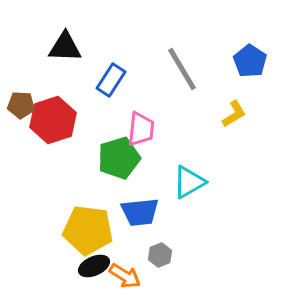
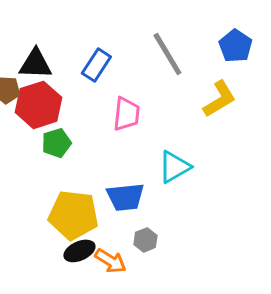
black triangle: (65, 47) -> (35, 64), moved
yellow L-shape: (234, 114) -> (219, 99), size x1.4
green pentagon: (119, 158) -> (56, 143), moved, size x0.7

